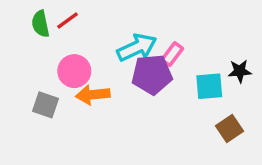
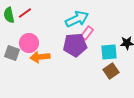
cyan arrow: (137, 47) -> (77, 19), moved
gray square: (46, 105) -> (12, 53), moved
brown square: (230, 128) -> (111, 71), moved

